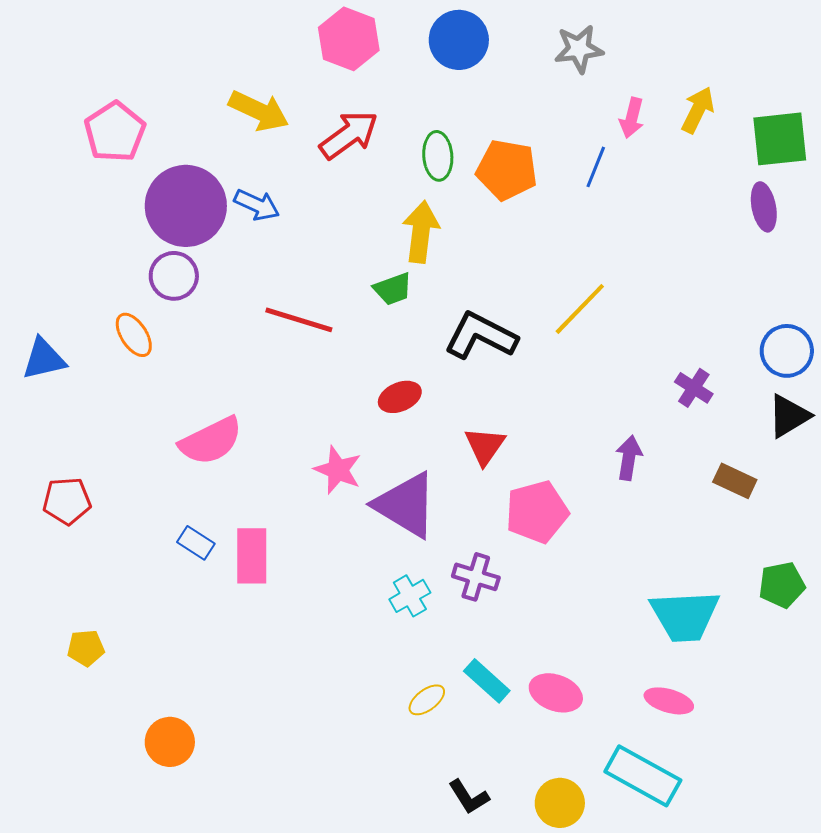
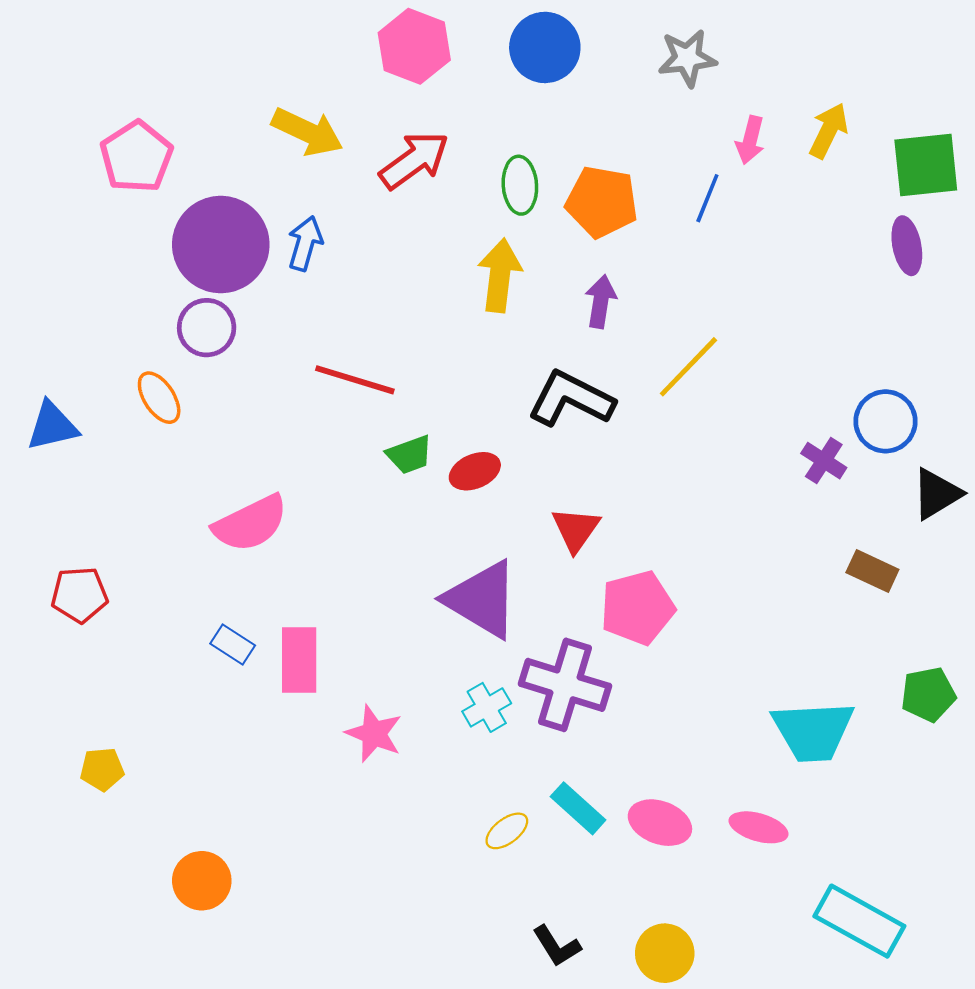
blue arrow: (257, 205) -> (305, 243), turned -99
green trapezoid: (393, 289) -> (410, 455), moved
blue circle: (787, 351) -> (886, 421), moved
purple arrow: (629, 458) -> (601, 301), moved
pink star: (338, 470) -> (374, 734), moved
purple cross: (476, 577) -> (565, 685), size x1.6
pink ellipse: (669, 701) -> (758, 827), moved
cyan rectangle: (643, 776) -> (859, 921), moved

